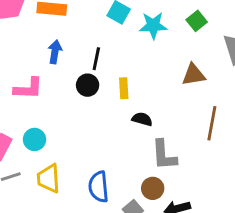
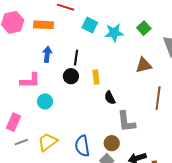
black semicircle: (142, 119) -> (110, 98), turned -128
cyan circle: (35, 139) -> (45, 101), moved
yellow trapezoid: (49, 178) -> (47, 142), turned 60
brown circle: (153, 188) -> (112, 143), moved

